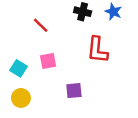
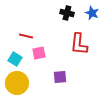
red line: (41, 25) -> (26, 36), moved, turned -32
yellow circle: (21, 98) -> (17, 83), size x1.5

